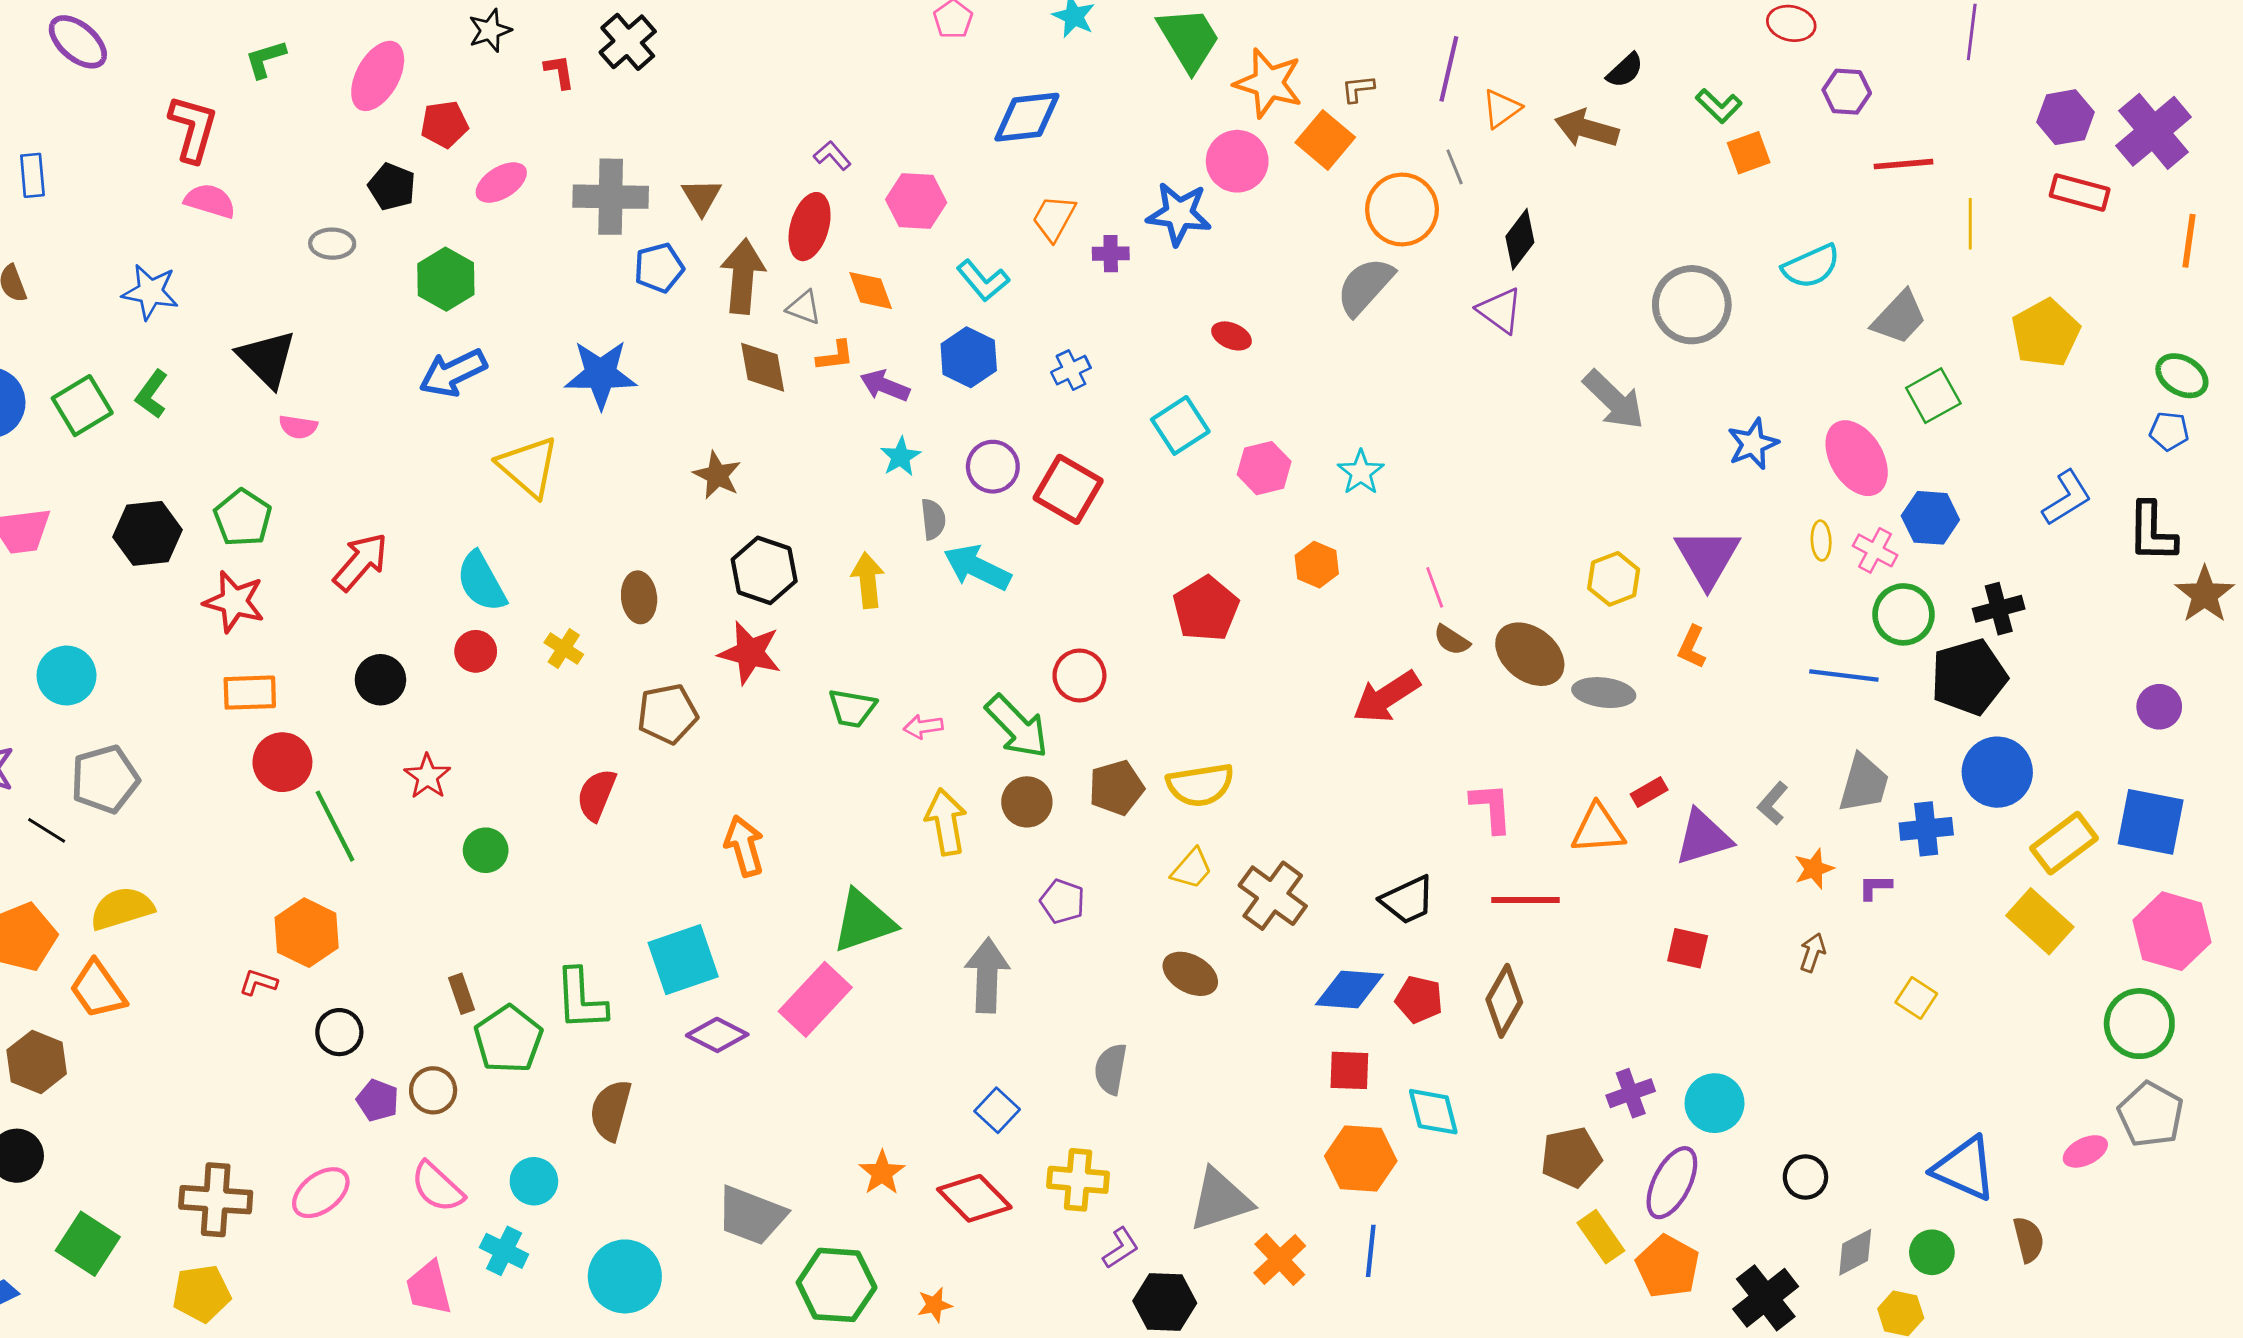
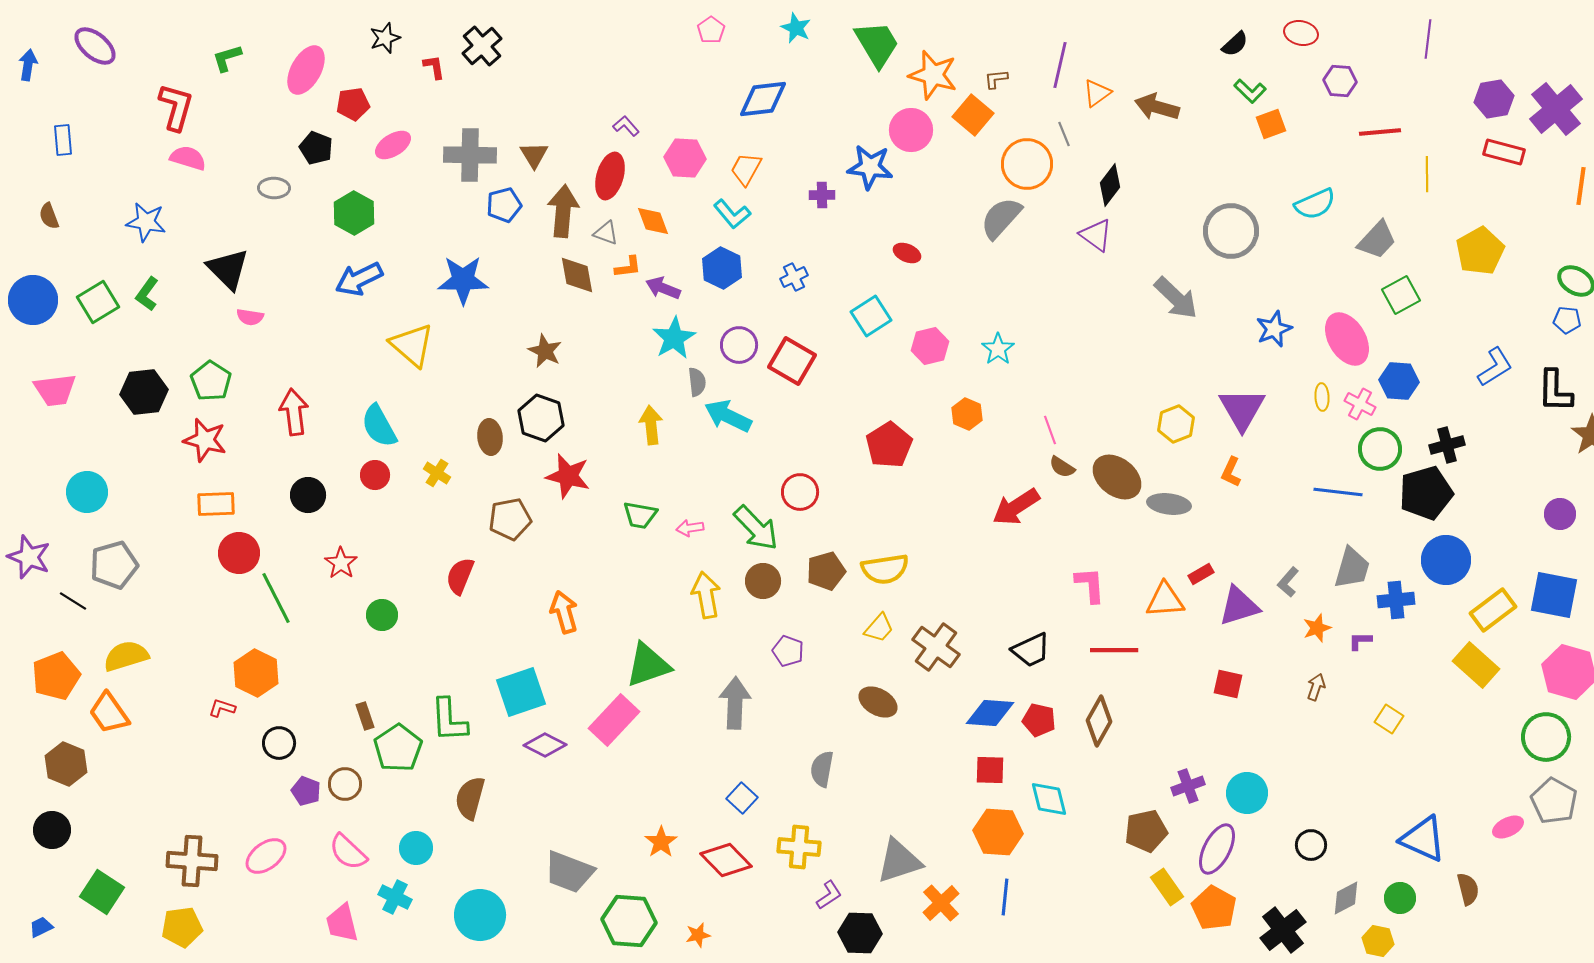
black semicircle: (1625, 70) -> (1235, 44), moved
orange trapezoid: (1054, 218) -> (746, 169), moved
cyan star: (900, 457) -> (674, 338), size x1.5
red arrow: (361, 562) -> (294, 412), turned -48
black hexagon: (764, 570) -> (541, 418), moved

